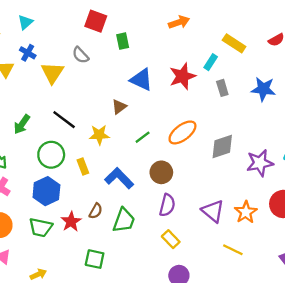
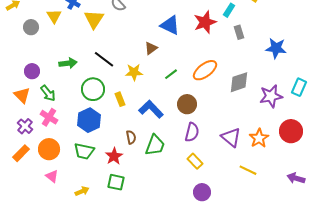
blue star: (263, 89) -> (276, 48), moved
green arrow: (22, 124) -> (68, 63), turned -132
brown semicircle: (96, 211) -> (131, 137), turned -40
red star: (71, 222) -> (114, 156), moved
green square: (95, 259) -> (116, 182), moved

